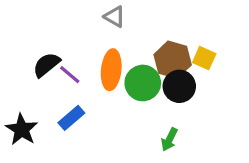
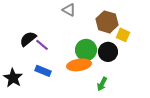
brown hexagon: (173, 60) -> (107, 22), moved
orange ellipse: (111, 70) -> (79, 65), moved, turned 75
blue rectangle: (71, 118) -> (43, 71), turned 63

